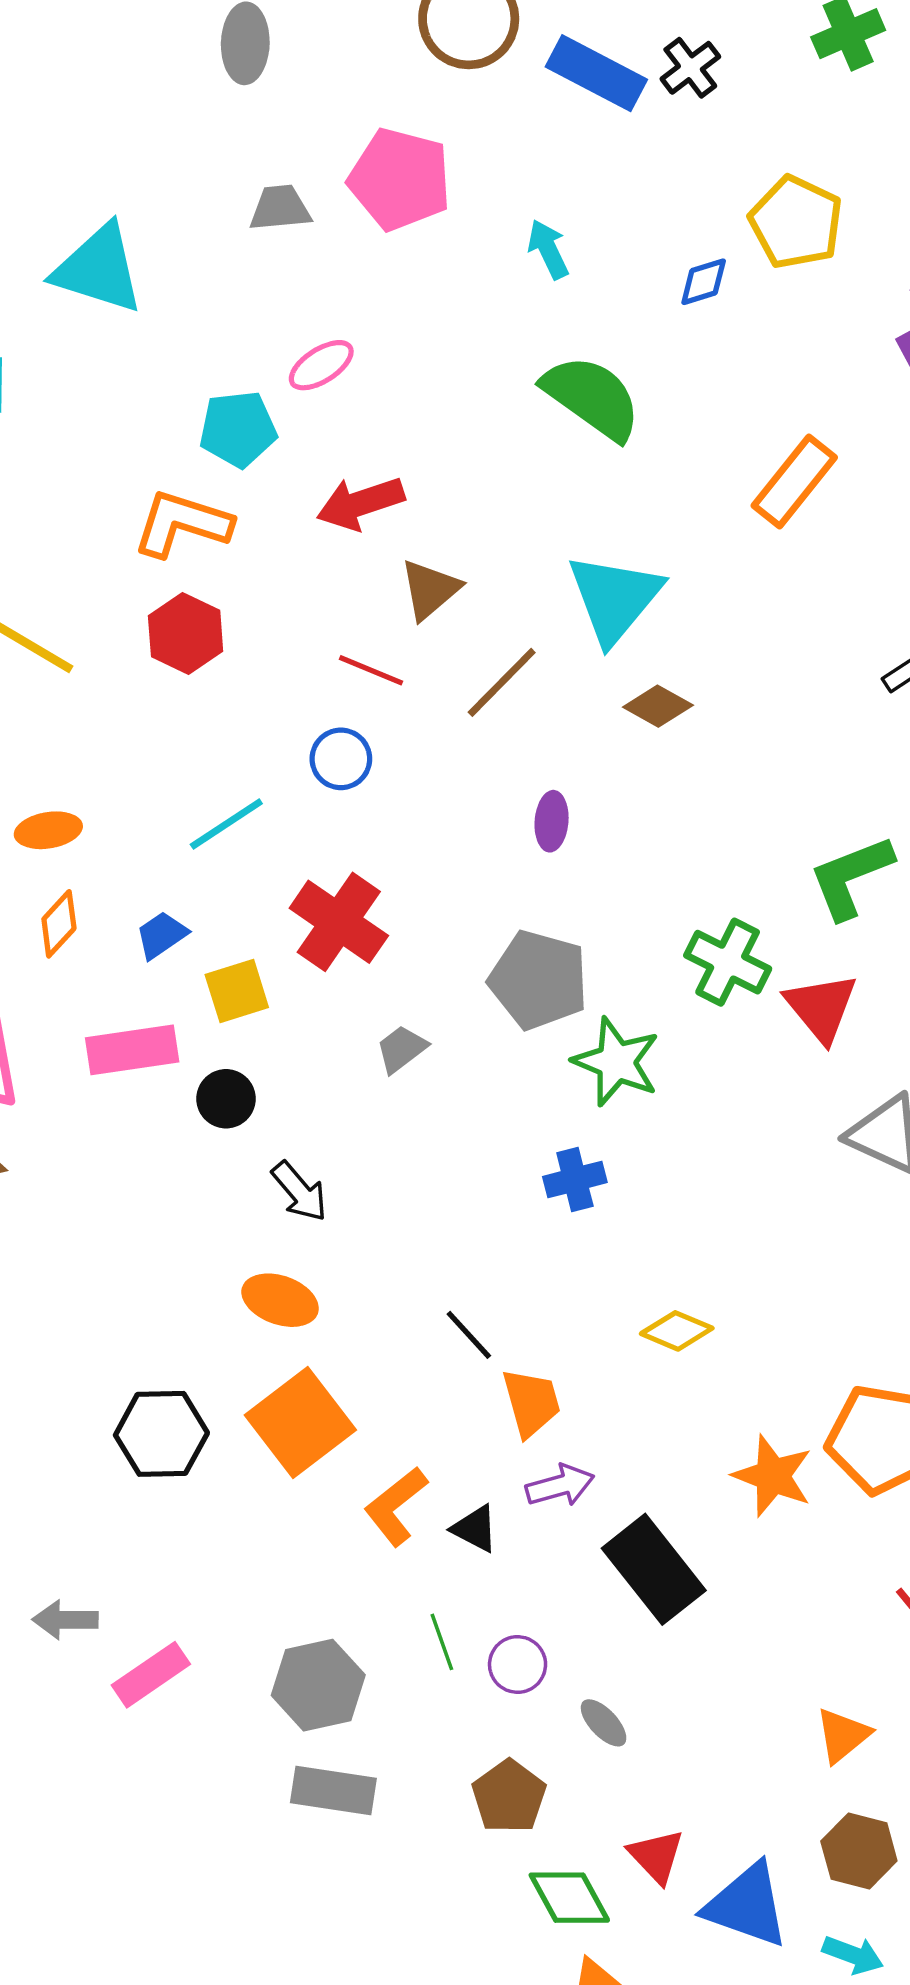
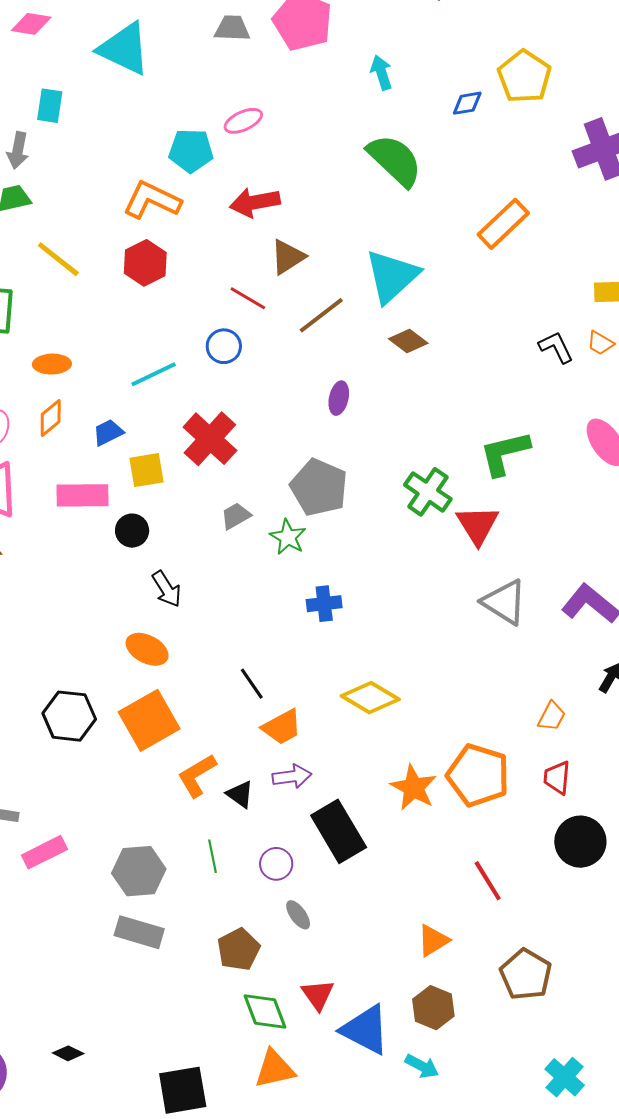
green star: (616, 1062) -> (288, 537), moved, size x0.7
yellow diamond: (677, 1331) -> (370, 698), size x1.4
orange trapezoid: (531, 1402) -> (282, 727), turned 69
purple circle: (518, 1665) -> (276, 864), moved

